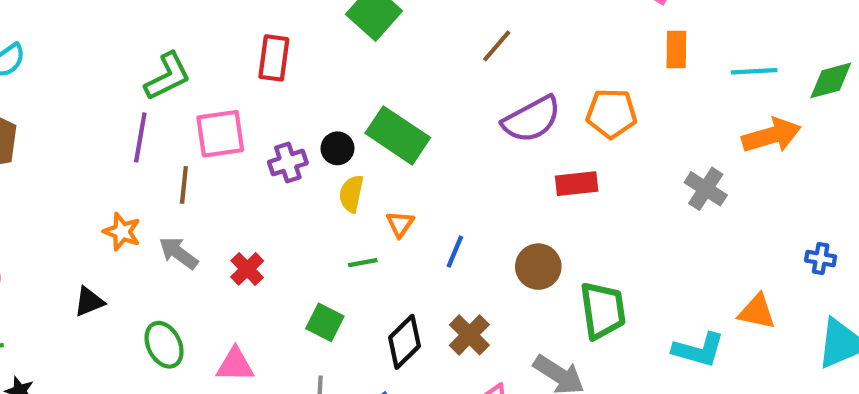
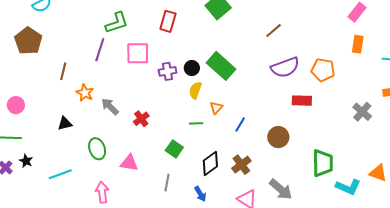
brown line: (184, 185) -> (63, 71), moved
green trapezoid: (603, 310) -> (323, 163), moved

